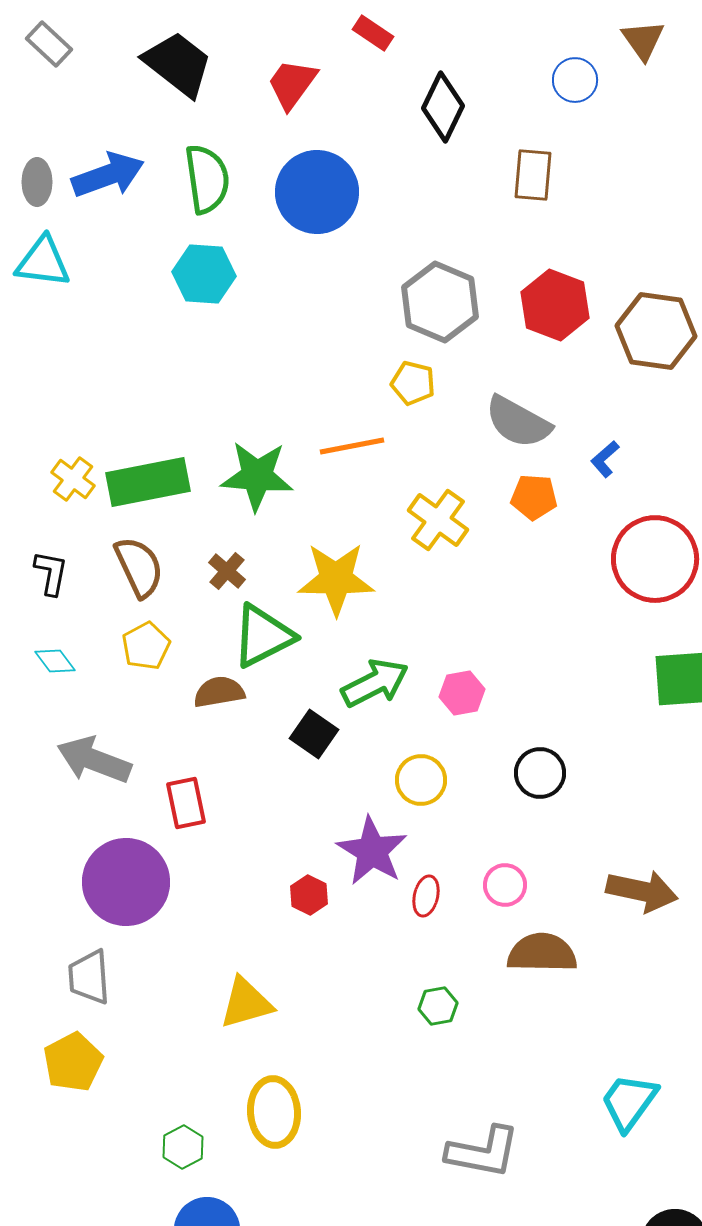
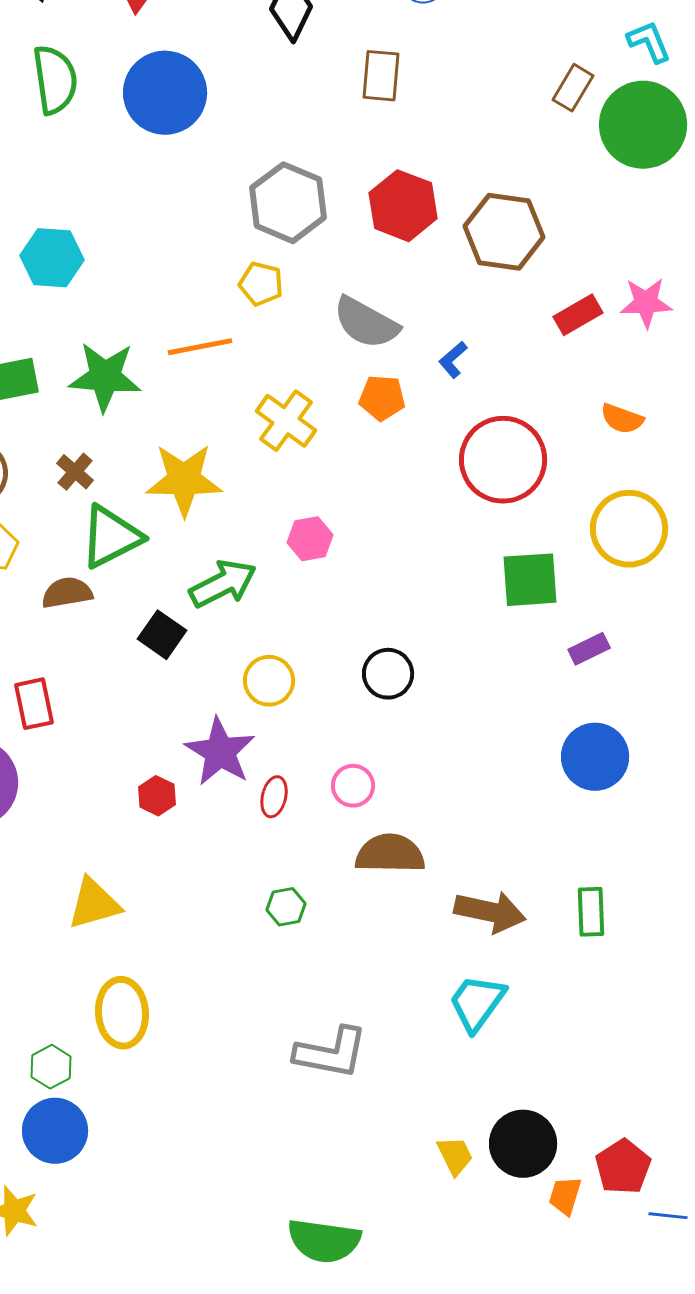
cyan hexagon: (204, 274) -> (52, 258), moved
pink hexagon: (462, 693) -> (310, 539), moved
brown arrow: (642, 891) -> (490, 912), moved
green hexagon: (183, 1147) -> (51, 1067), moved

